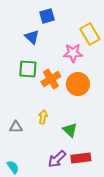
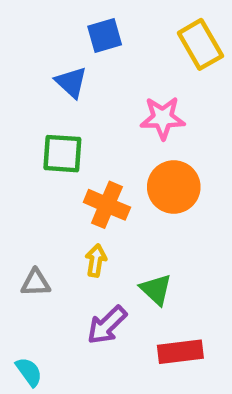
yellow rectangle: (90, 34) -> (200, 44), moved
orange cross: (51, 79) -> (107, 205), moved, turned -36
purple arrow: (57, 159) -> (107, 325), moved

